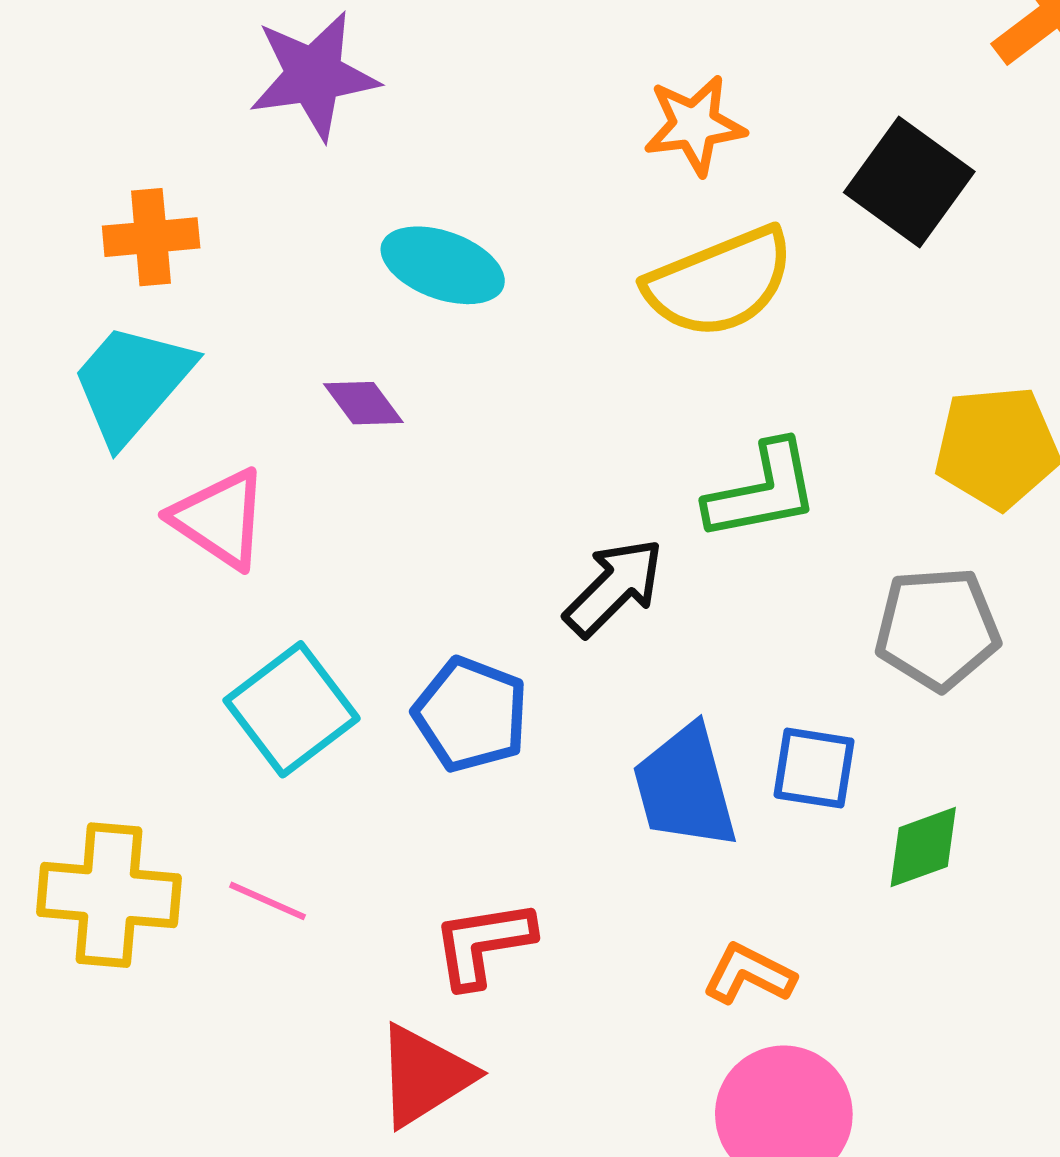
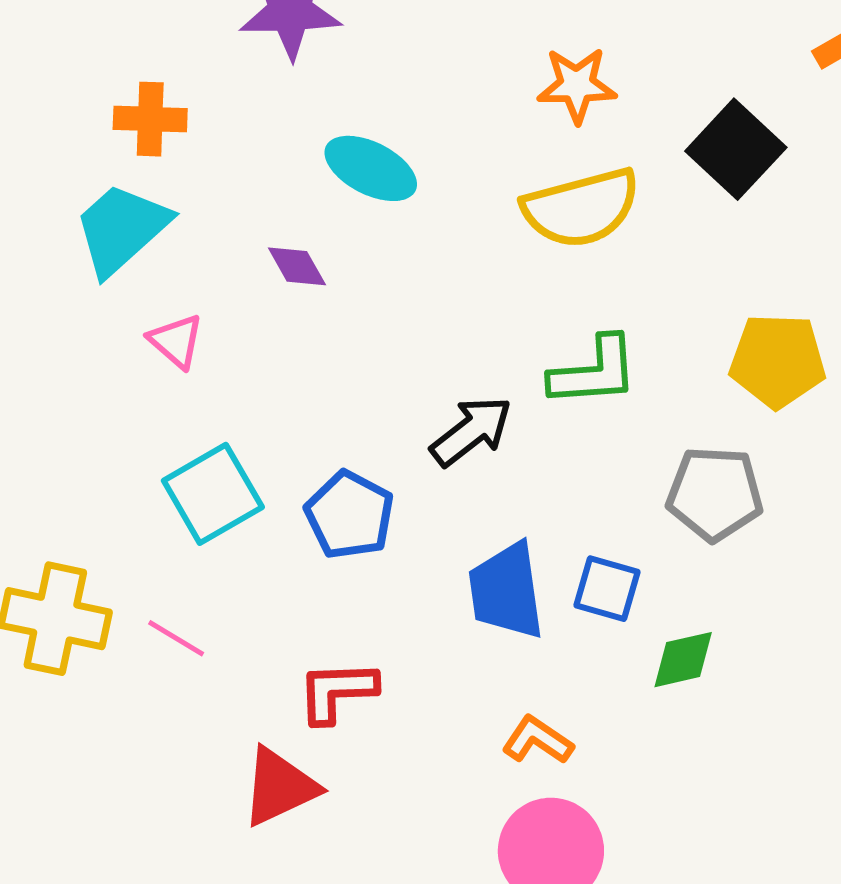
pink triangle: (220, 519) -> (176, 341), size x0.7

